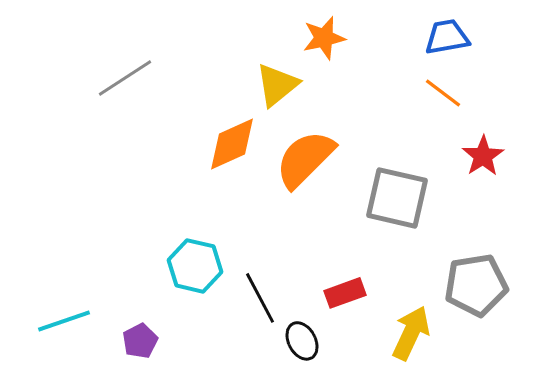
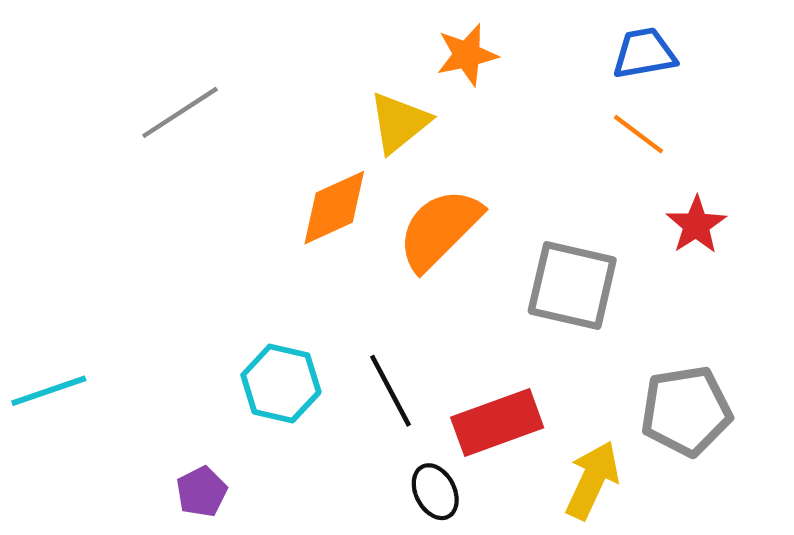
red rectangle: (345, 293) -> (497, 422), size x1.5
black line: (260, 298) -> (391, 391), moved
cyan line: (64, 321) -> (49, 391), moved

